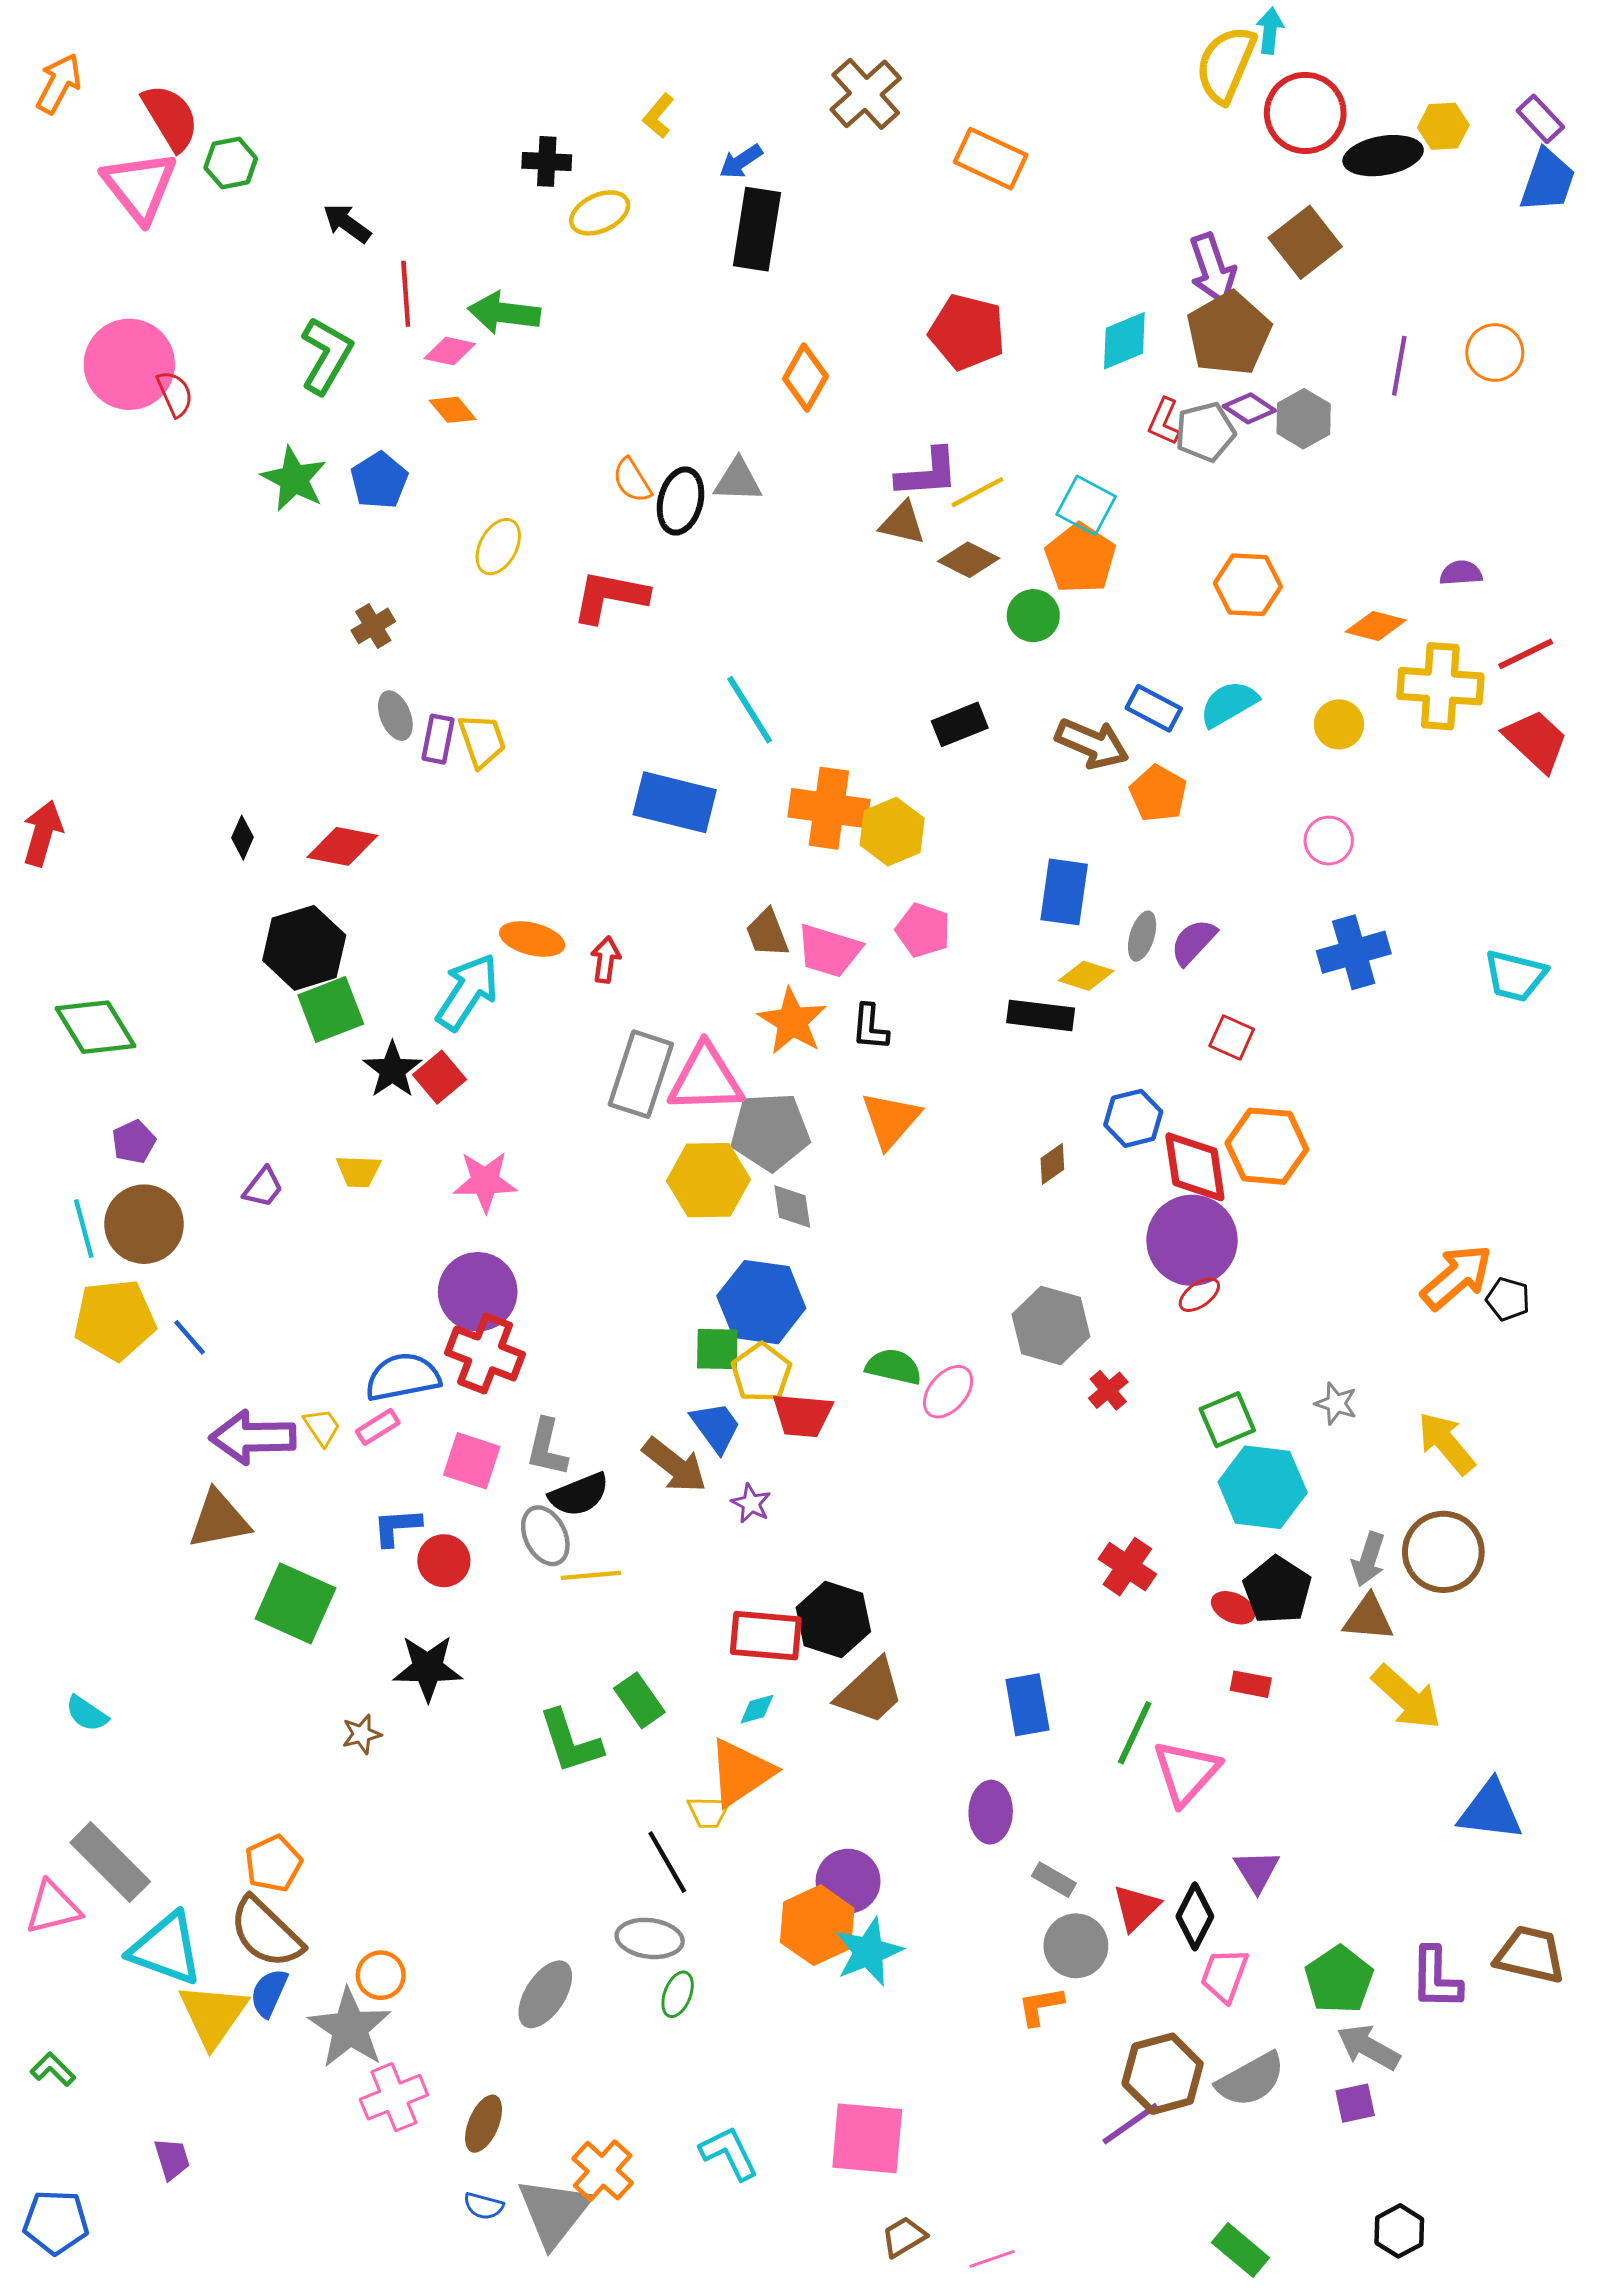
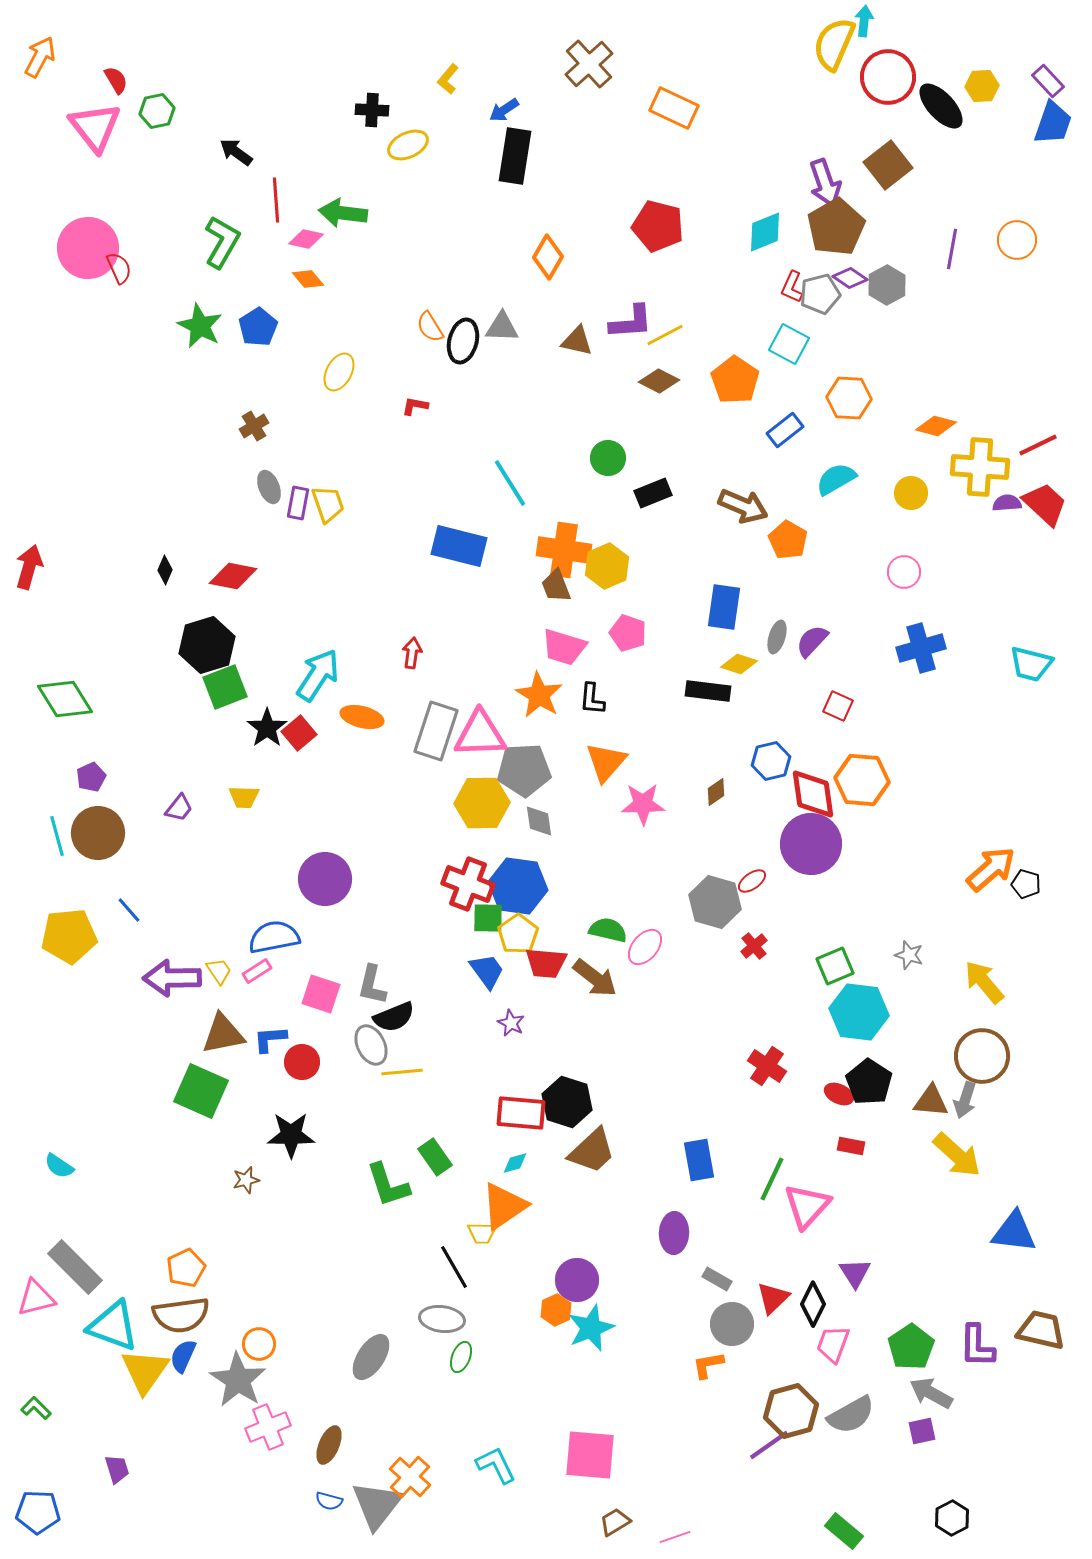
red semicircle: (170, 117) -> (116, 80), size x0.6
black ellipse: (1383, 156) -> (941, 106), turned 57
cyan square: (1086, 505) -> (789, 344), moved
brown triangle: (902, 523) -> (577, 341), moved
purple semicircle: (1461, 573) -> (1007, 503), moved
red L-shape: (610, 597) -> (415, 406), size x0.5
green circle: (1033, 616) -> (608, 458), moved
blue rectangle: (1154, 708) -> (785, 430), moved, turned -66
brown trapezoid: (767, 933) -> (556, 586), moved
orange ellipse: (532, 939) -> (362, 717), moved
pink star: (485, 1182) -> (643, 804), moved
red ellipse: (1199, 1295) -> (752, 881), moved
yellow pentagon: (115, 1320) -> (69, 936), moved
red cross: (485, 1353) -> (468, 884), moved
brown arrow: (675, 1465) -> (595, 978), moved
brown triangle: (219, 1520) -> (223, 1034), moved
gray arrow: (1368, 1559) -> (965, 1100), moved
orange hexagon: (817, 1925) -> (556, 1310), size x0.6
brown semicircle: (266, 1933) -> (181, 1315), turned -52

